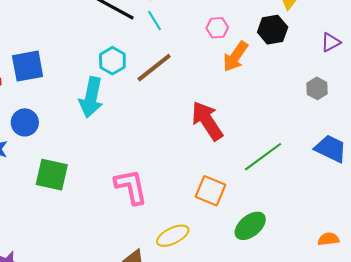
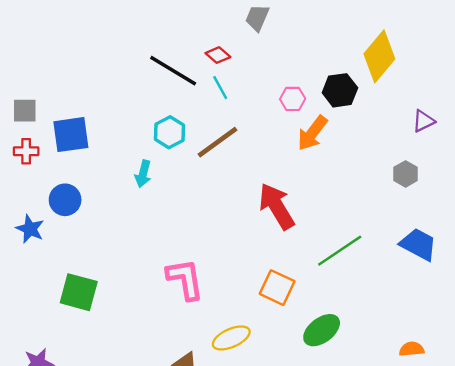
black hexagon: (273, 30) -> (340, 90), moved
cyan arrow: (91, 97) -> (143, 174), size x0.6
green square: (52, 175) -> (79, 292), moved

